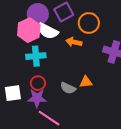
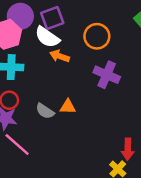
orange circle: (89, 23) -> (97, 36), moved
white semicircle: (48, 31) -> (47, 37), moved

